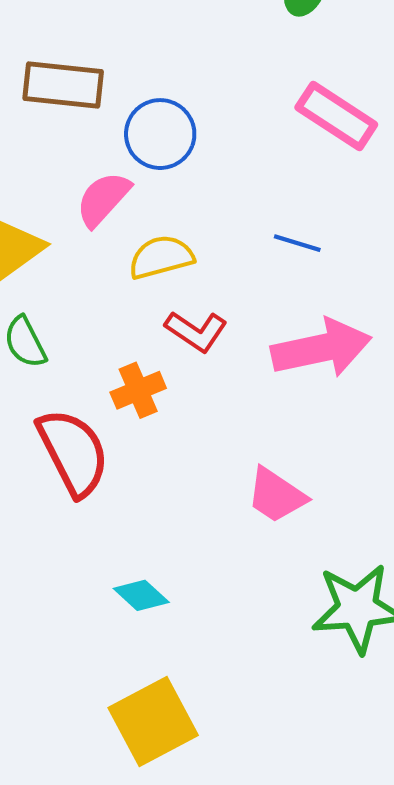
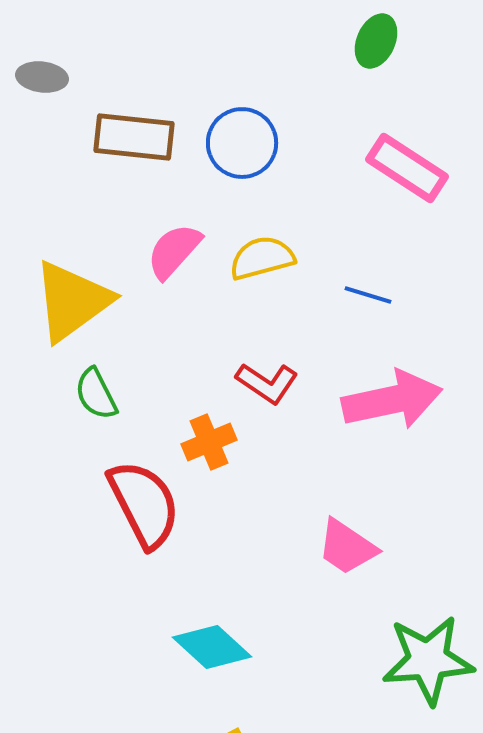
blue circle: (160, 134) -> (242, 143), moved
yellow semicircle: (161, 257) -> (262, 258), moved
cyan diamond: (141, 595) -> (212, 647), size x1.4

